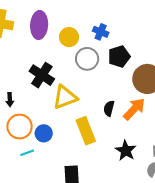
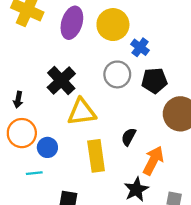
yellow circle: (69, 37) -> (113, 25), moved, size x1.4
orange arrow: (134, 109) -> (153, 161), moved, turned -30
cyan line: (27, 153) -> (34, 173), moved

